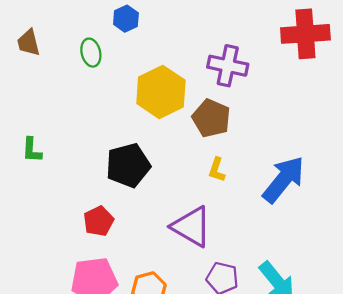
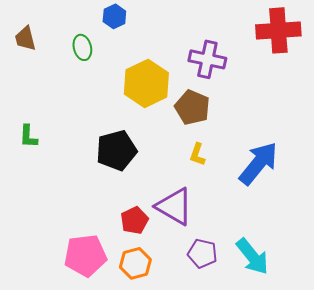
red pentagon: (99, 221) -> (134, 220), moved

